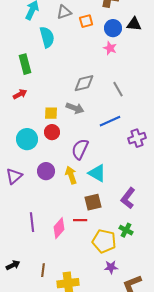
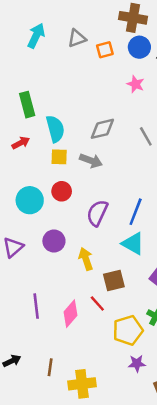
blue circle: (113, 28) -> (139, 47), moved
cyan semicircle: (47, 37) -> (55, 129), moved
yellow square: (51, 113) -> (59, 157), moved
blue line: (110, 121) -> (136, 212), moved, turned -45
cyan triangle: (97, 173) -> (133, 244), moved
yellow arrow: (71, 175) -> (86, 259), moved
red line: (80, 220) -> (97, 303), turned 48
yellow pentagon: (104, 241) -> (128, 330), turned -30

